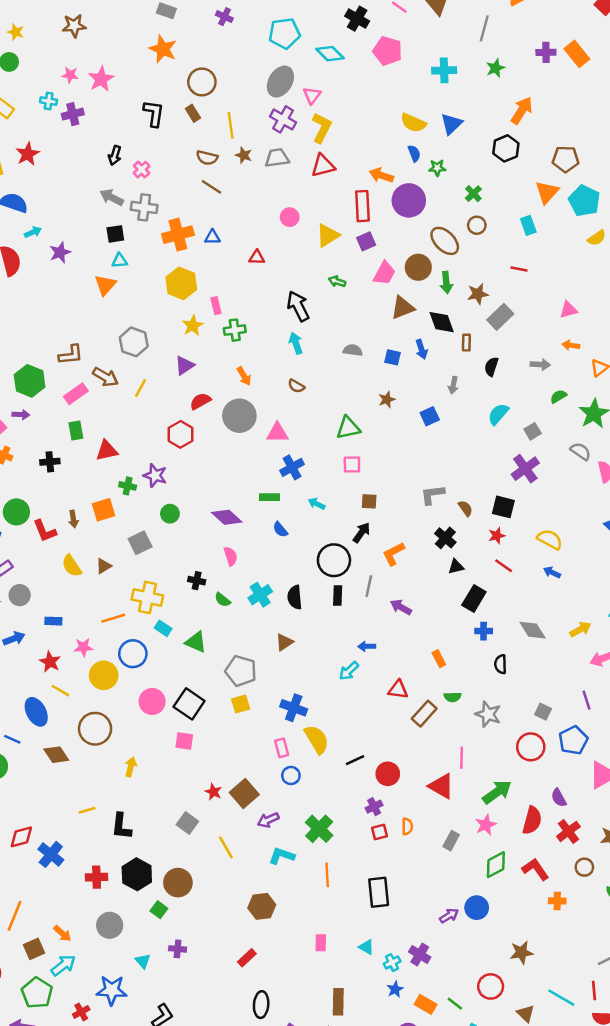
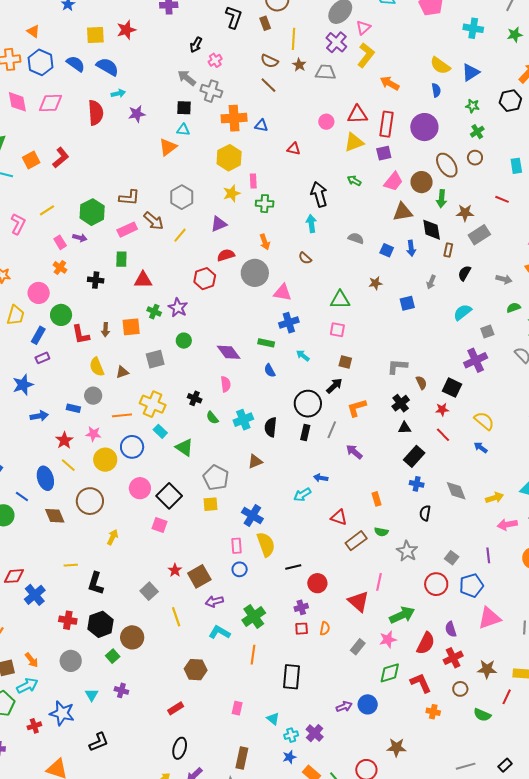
red triangle: (323, 166) -> (357, 115), moved
green star: (437, 168) -> (472, 106), moved
orange arrow: (381, 175) -> (390, 83), moved
gray circle: (20, 595) -> (93, 396), moved

